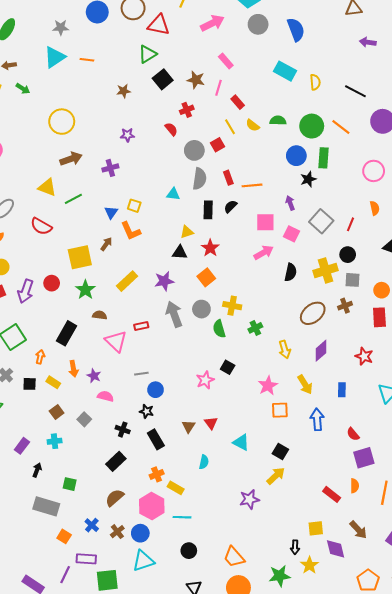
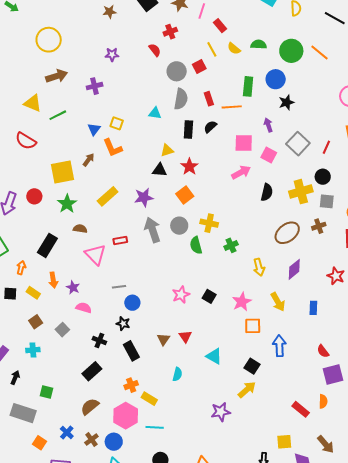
green rectangle: (324, 158) -> (248, 86), moved
black square: (228, 367) -> (209, 296), moved
blue arrow: (317, 419) -> (279, 346), moved

